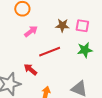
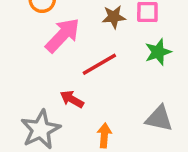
pink arrow: (31, 31) -> (63, 35), size x1.6

